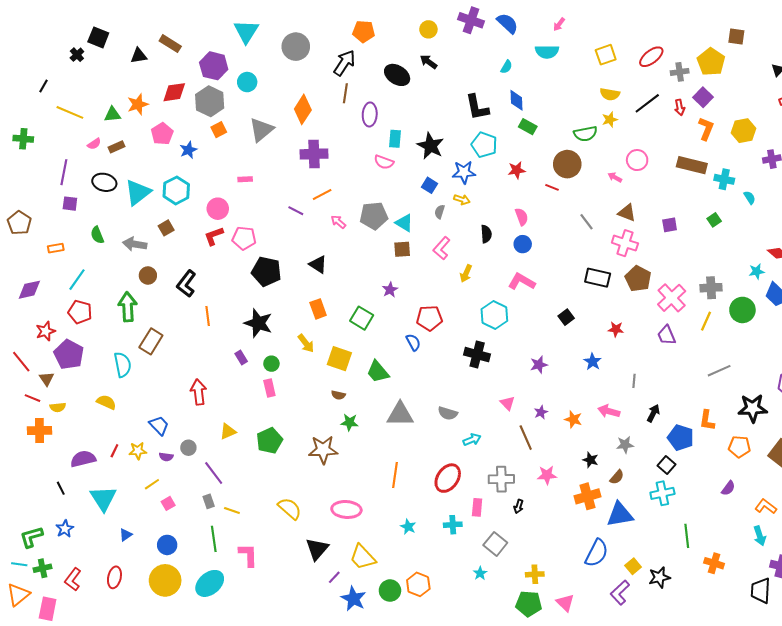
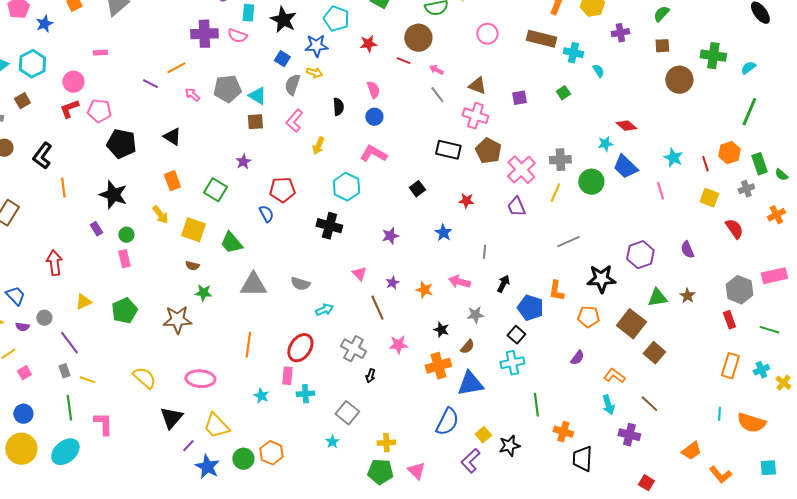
purple cross: (314, 154) -> (204, 34), moved
pink arrow: (615, 177) -> (436, 70), moved
gray semicircle: (440, 212) -> (292, 85), size x1.5
gray cross: (501, 479) -> (353, 349), turned 30
pink rectangle: (477, 507) -> (287, 376), moved
black trapezoid: (761, 591) -> (582, 459), moved

